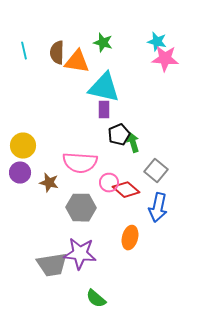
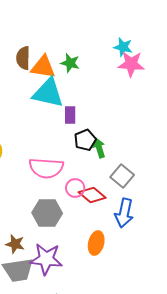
green star: (103, 43) -> (70, 63), moved
cyan triangle: (104, 88) -> (48, 93), moved
brown star: (49, 183) -> (15, 244), moved

